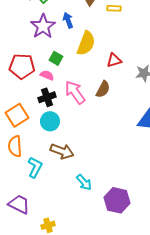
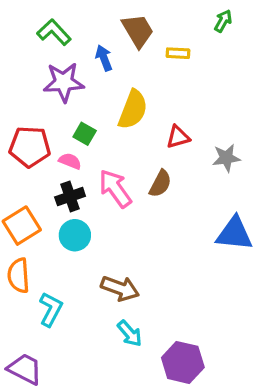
blue arrow: (68, 20) -> (104, 58), moved
purple star: (43, 26) -> (64, 82), turned 30
brown arrow: (62, 151) -> (120, 288), moved

